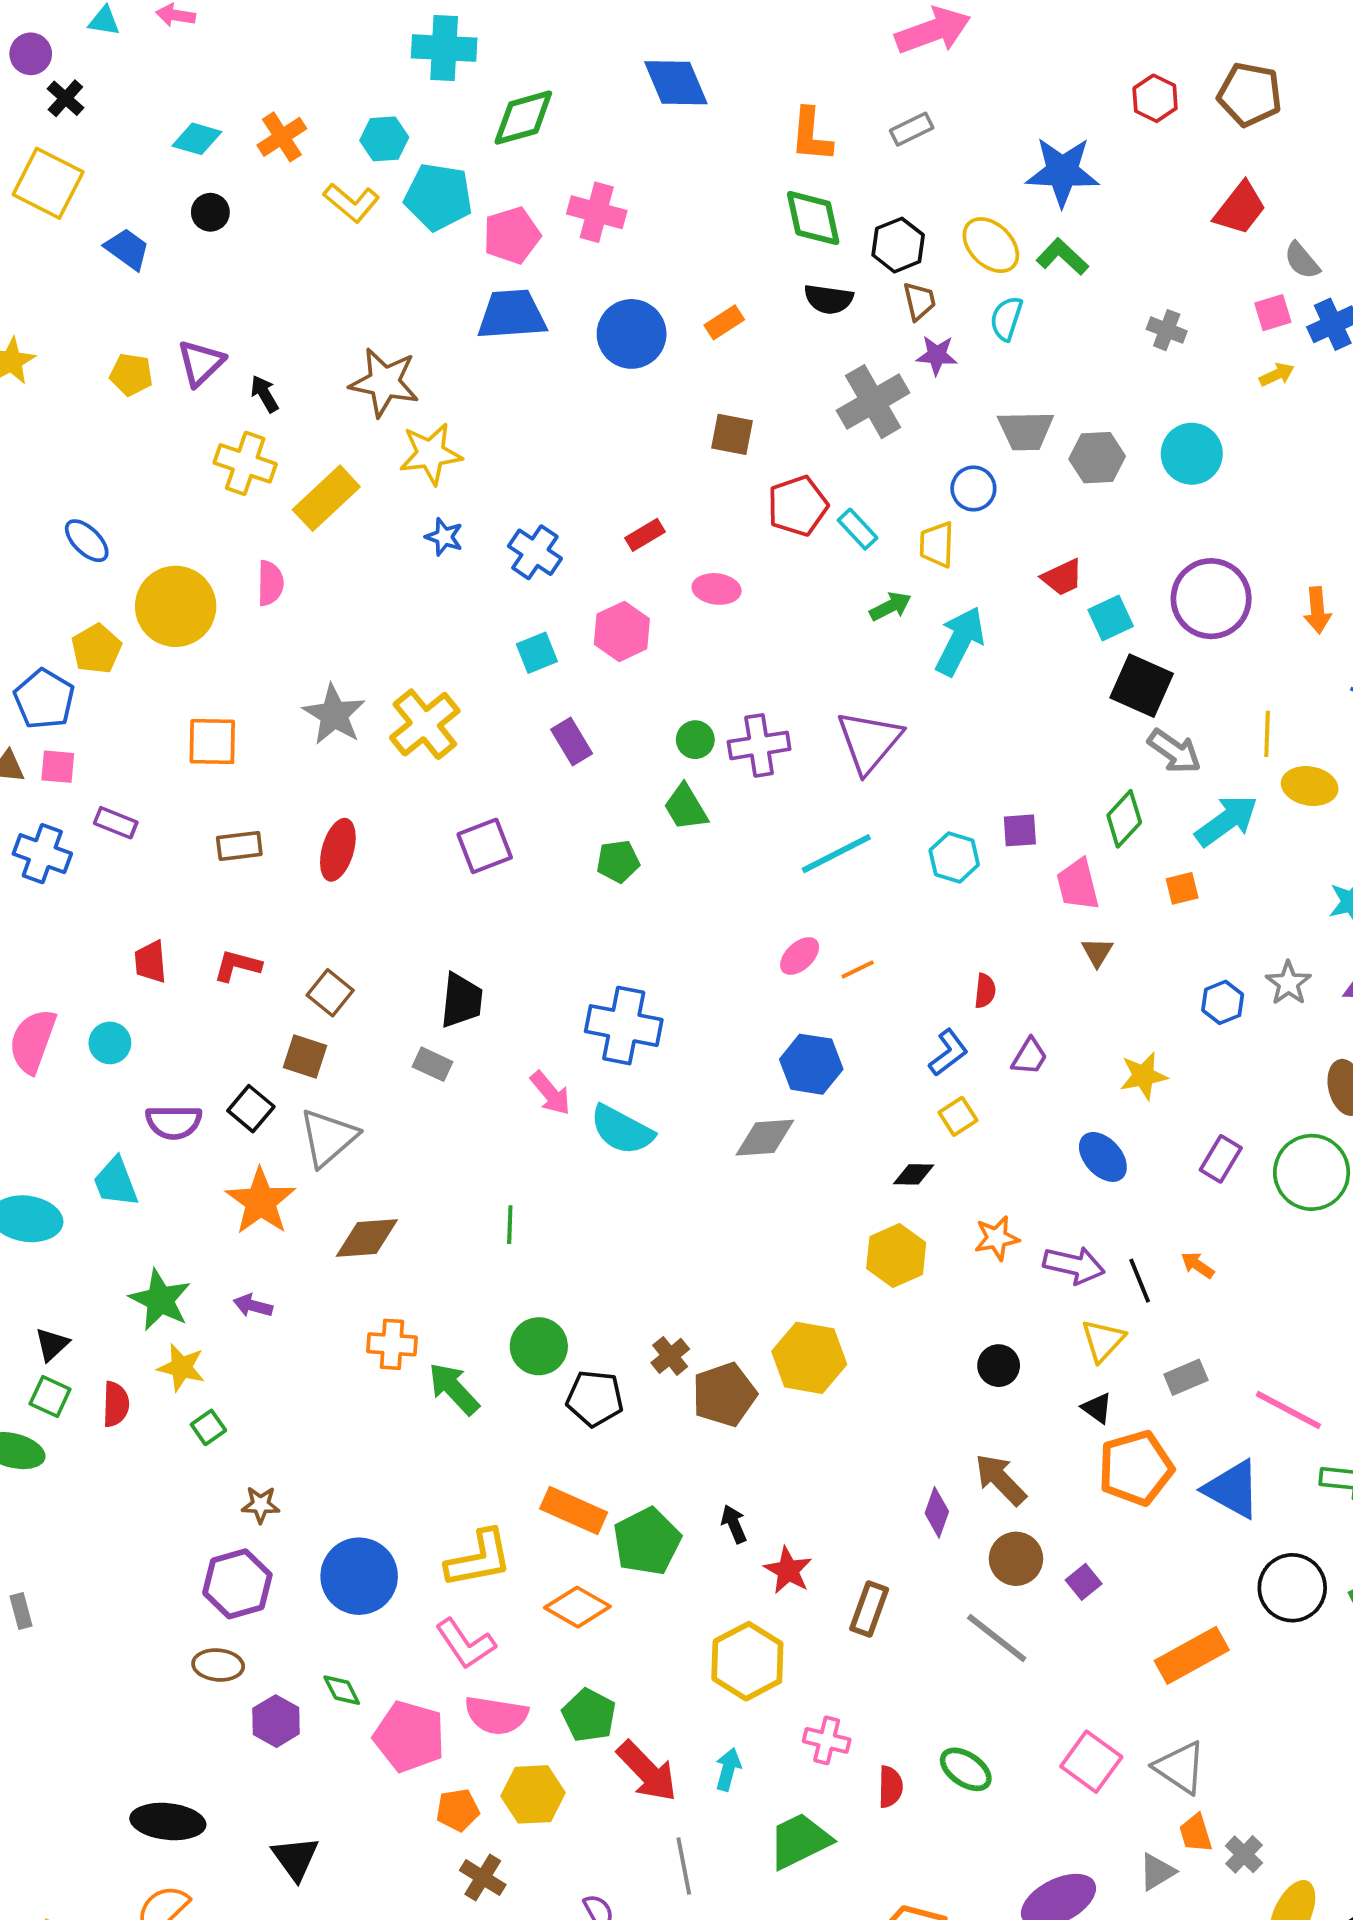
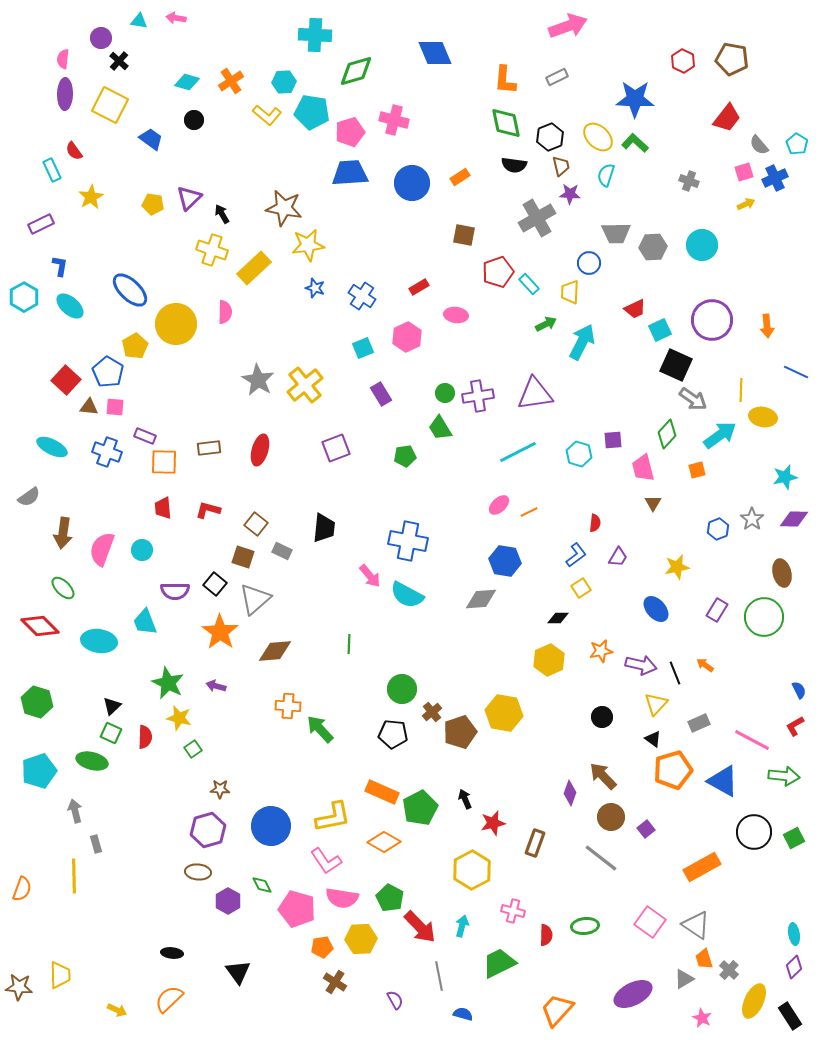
blue ellipse: (87, 541) -> (130, 290), size x1.5
orange square: (212, 742) -> (164, 462), moved
purple triangle: (869, 742) -> (535, 394), turned 42
gray rectangle: (433, 1064) -> (282, 551), moved
green circle: (539, 1346) -> (402, 689), moved
red star: (788, 1570) -> (493, 823), turned 30
green ellipse: (966, 1769) -> (585, 926), turned -40
black ellipse: (168, 1822) -> (172, 953), size x0.6

